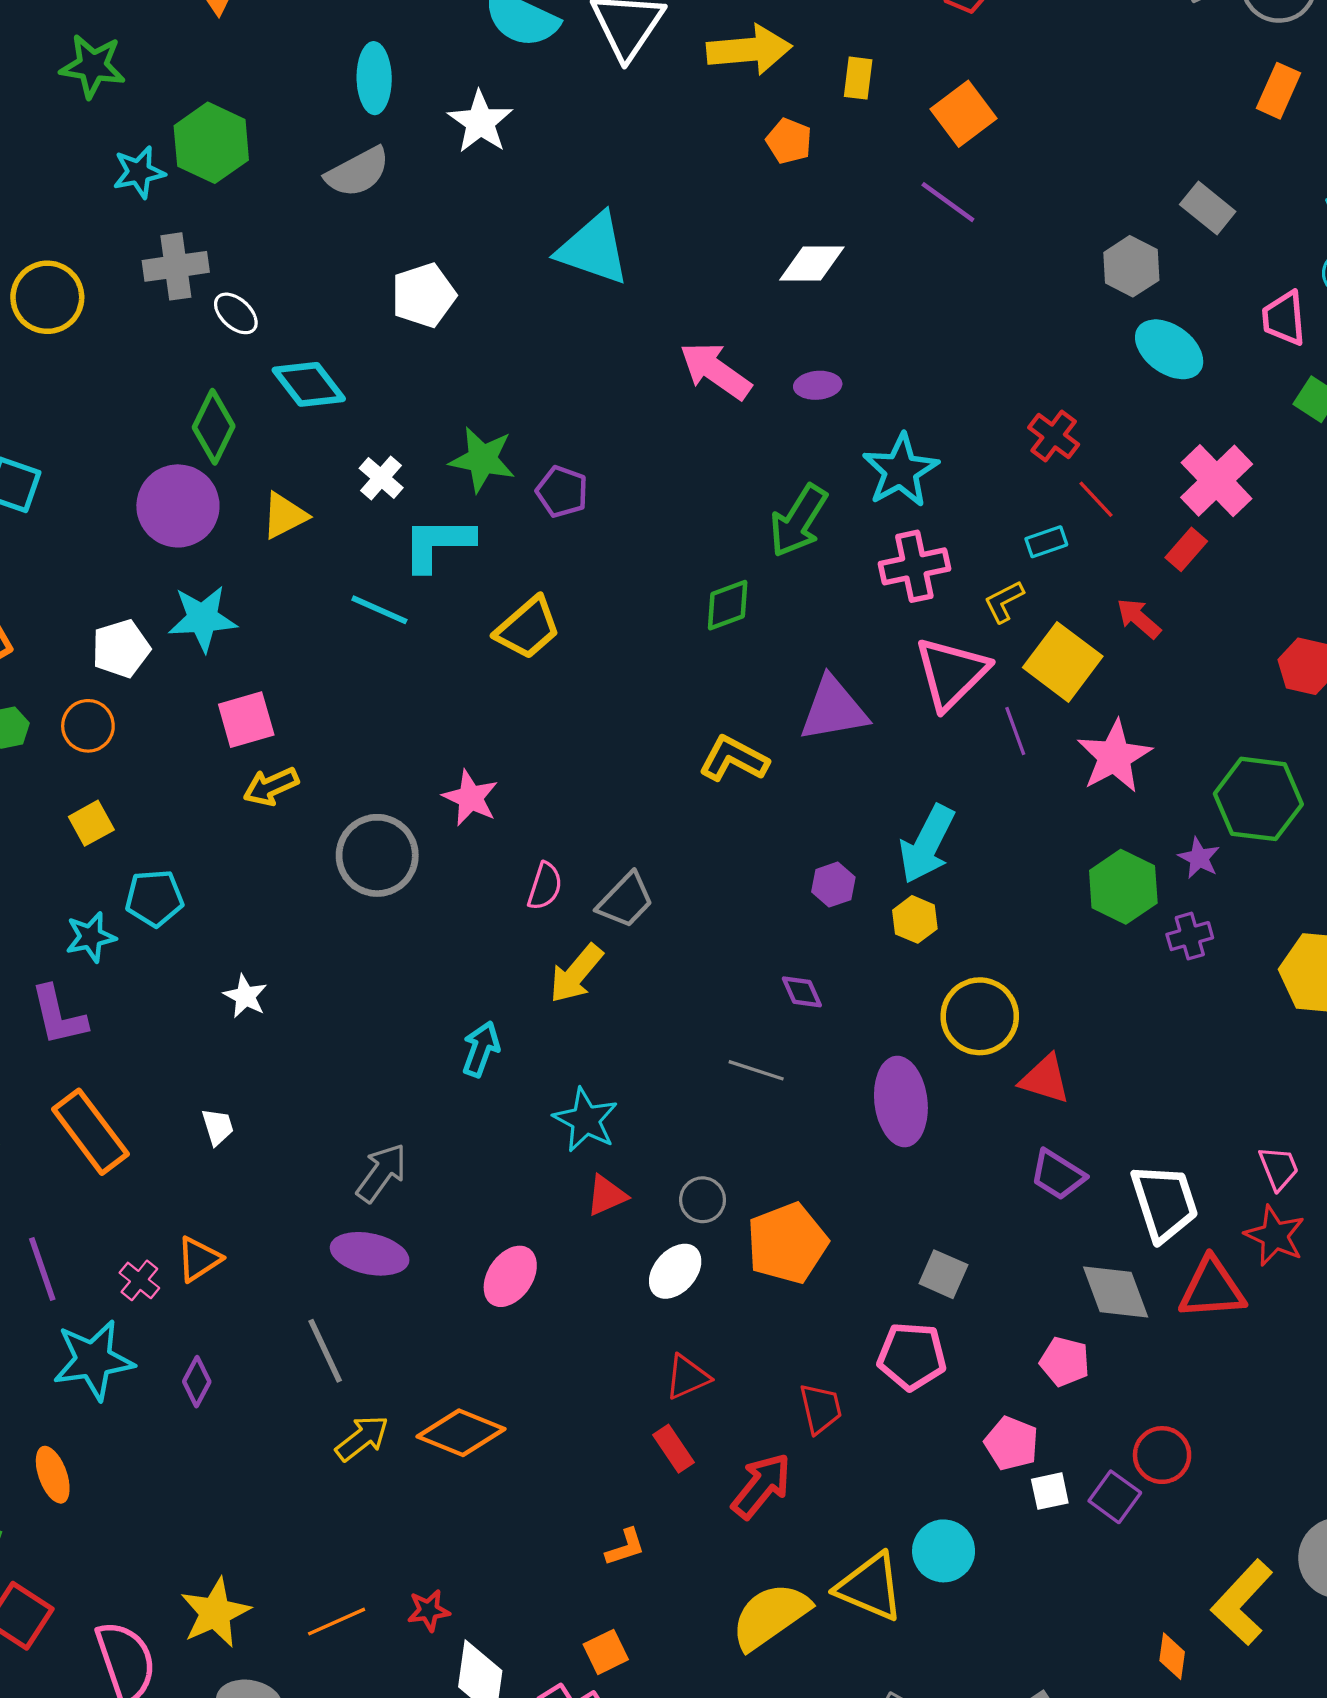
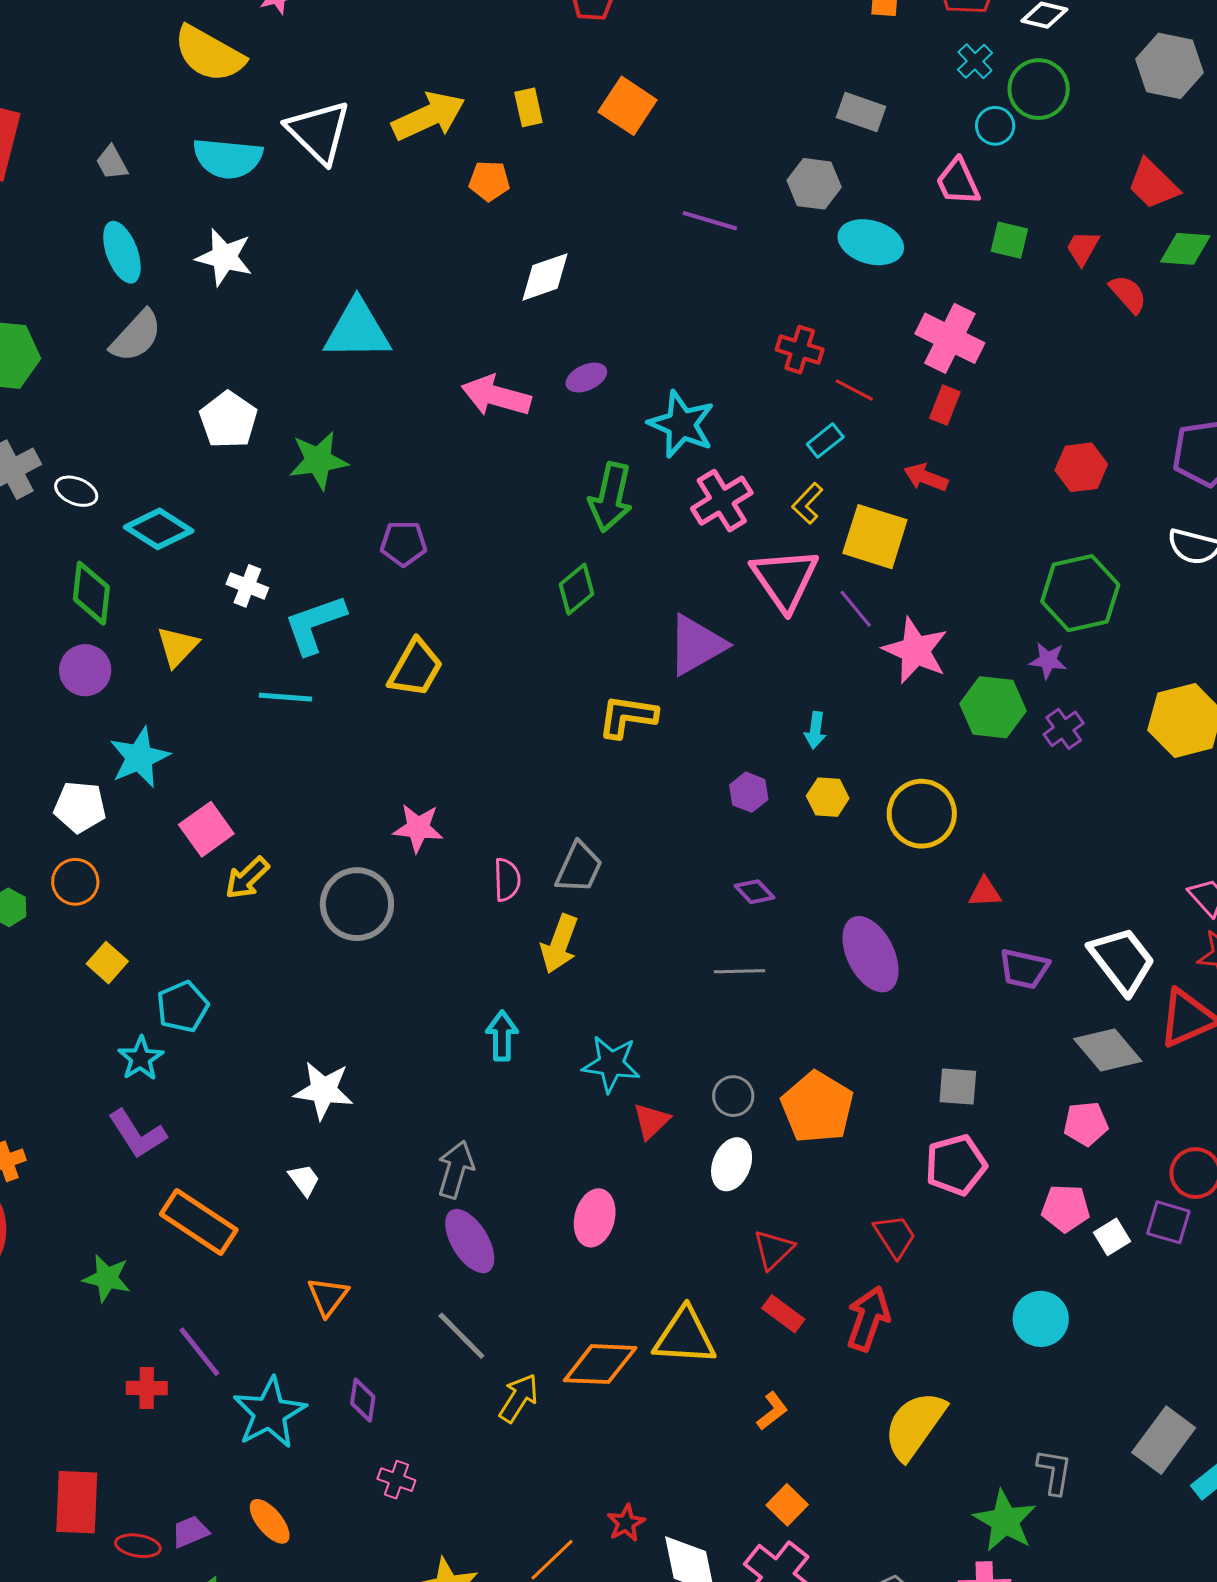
purple line: (948, 202) -> (710, 221), moved
green star: (482, 459) -> (318, 460), moved
purple circle: (178, 506) -> (85, 670), size x0.7
white pentagon: (121, 648) -> (80, 807), turned -30
pink star: (1114, 756) -> (915, 650), moved
cyan arrow: (927, 844) -> (815, 730), size x0.5
white star: (245, 996) -> (324, 1090), moved, size x1.5
yellow circle: (980, 1016) -> (922, 814), moved
red triangle: (1045, 1079) -> (985, 892), size x0.7
purple ellipse: (370, 1254) -> (470, 1241), turned 66
pink cross: (139, 1280) -> (396, 1480), moved
yellow triangle: (870, 1587) -> (685, 1337), moved

